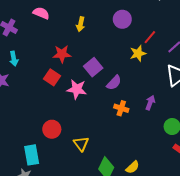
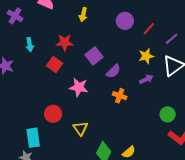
purple circle: (122, 19) -> (125, 21), moved
yellow star: (138, 53) -> (146, 56), moved
cyan arrow: (14, 59) -> (30, 45), moved
pink star: (77, 89) -> (79, 87), moved
purple arrow: (150, 103) -> (146, 79), moved, turned 40

